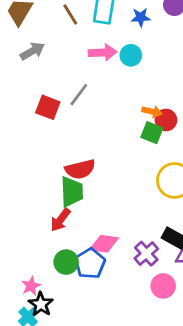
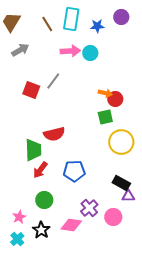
green square: (152, 133) -> (105, 117), moved, turned -35
green trapezoid: (72, 192) -> (33, 150), moved
pink diamond: (104, 244) -> (71, 225), moved
purple cross: (146, 254) -> (89, 208), moved
blue pentagon: (90, 263) -> (74, 171), moved, turned 30
black star: (41, 304) -> (41, 230), moved

